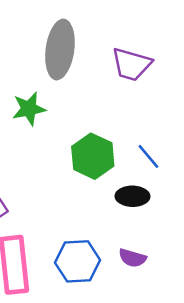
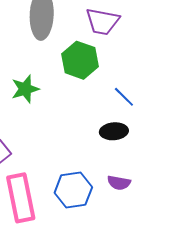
green star: (29, 109) -> (25, 89), moved
green hexagon: (93, 156) -> (80, 60), moved

